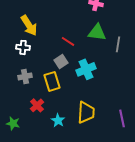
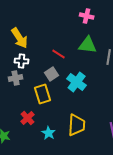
white cross: (23, 47) -> (22, 61), moved
cyan cross: (86, 69) -> (77, 82), turned -30
gray cross: (25, 76) -> (16, 78), moved

